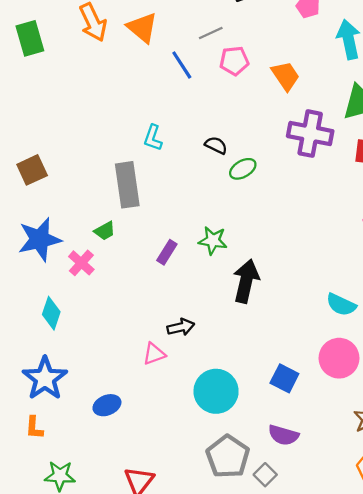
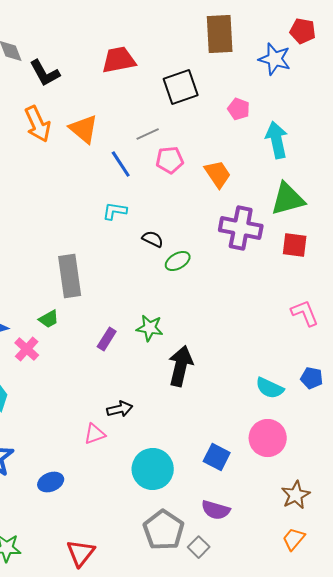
cyan L-shape: (153, 138) -> (115, 211), moved, turned 80

